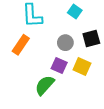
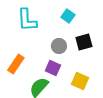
orange rectangle: (21, 45) -> (16, 64), moved
yellow square: (82, 67) -> (80, 81), moved

